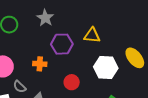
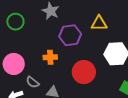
red circle: (72, 82) -> (84, 72), size x1.5

